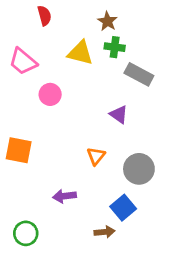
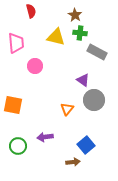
pink trapezoid: (23, 61) -> (16, 43), turned -135
gray circle: (139, 169) -> (94, 100), moved
green circle: (26, 233) -> (18, 146), moved

